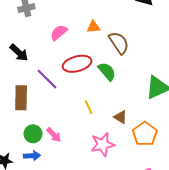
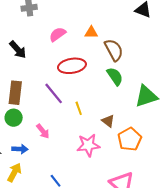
green semicircle: (107, 71) -> (115, 76), moved
purple line: (47, 79) -> (54, 93), moved
green circle: (33, 134) -> (14, 118), moved

